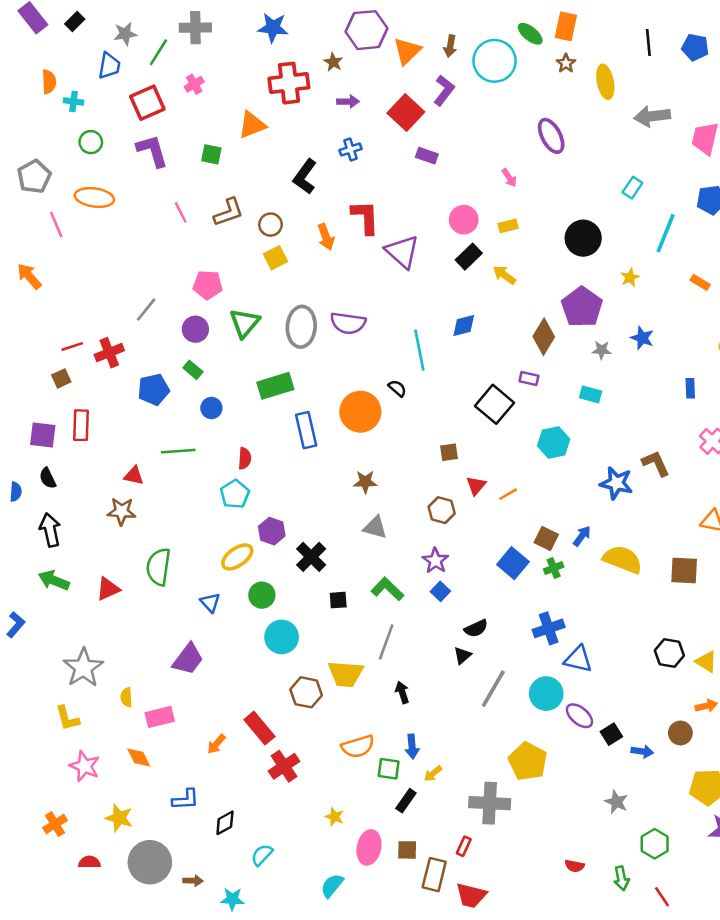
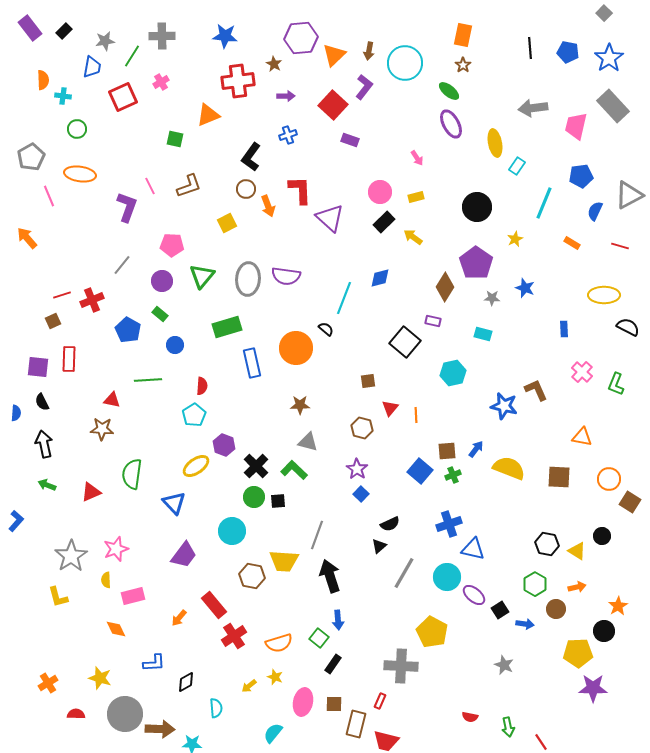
green ellipse: (530, 34) -> (449, 91), moved
yellow ellipse: (605, 82) -> (495, 143), moved
purple L-shape: (152, 151) -> (127, 207), moved, turned 36
brown circle: (270, 225) -> (246, 189), moved
cyan line: (419, 350) -> (344, 298), turned 32
blue pentagon: (154, 390) -> (128, 330), turned -30
orange line: (508, 494) -> (416, 415), turned -63
brown square: (546, 538) -> (447, 451), turned -30
green arrow: (54, 580) -> (47, 485), size x0.7
green L-shape: (387, 589) -> (294, 470), moved
green circle: (262, 595) -> (254, 497), moved
blue triangle: (210, 602) -> (174, 503), size x1.4
purple trapezoid: (188, 659) -> (184, 555), moved
black arrow: (402, 692) -> (330, 576), size x1.8
orange semicircle: (358, 747) -> (279, 643), moved
pink star: (85, 766) -> (116, 549), moved, turned 30
green square: (389, 769) -> (319, 638), turned 30
yellow arrow: (433, 774) -> (249, 686), moved
green hexagon: (655, 844) -> (535, 584), moved
cyan semicircle: (262, 855) -> (216, 708), turned 132
brown arrow: (193, 881) -> (160, 729), size x1.8

